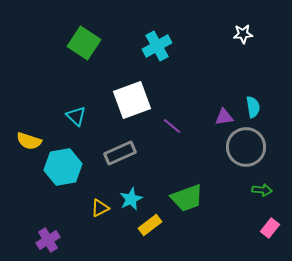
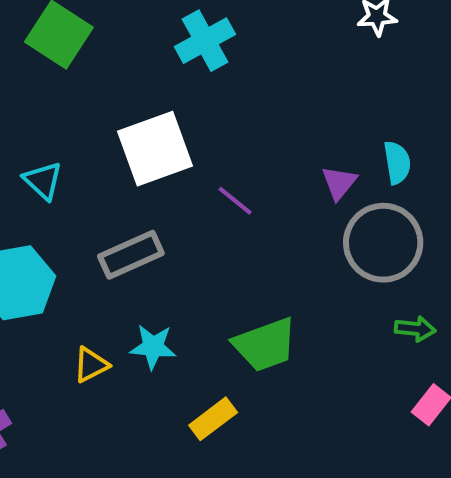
purple triangle: (224, 117) -> (339, 183), turned -42
cyan star: (131, 199) -> (153, 347), turned 30
yellow rectangle: (150, 225) -> (213, 419), moved

